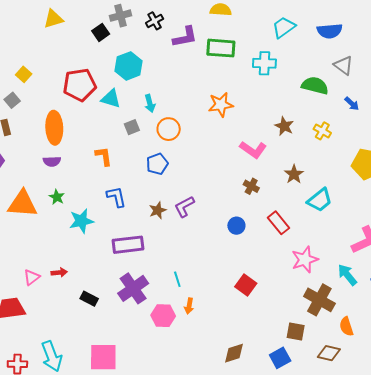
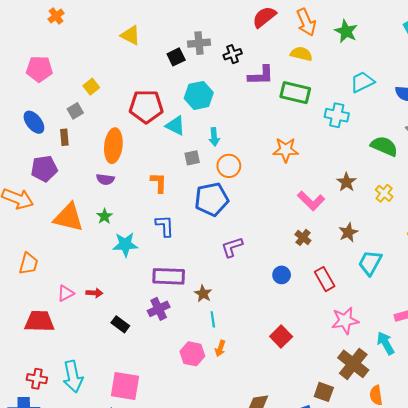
yellow triangle: (53, 19) -> (130, 35), turned 35
blue pentagon: (157, 164) -> (212, 199), size x1.5
cyan trapezoid: (320, 200) -> (370, 263), turned 148
brown star: (158, 210) -> (203, 294), moved, turned -30
purple cross: (133, 288) -> (159, 309), moved, size x0.7

